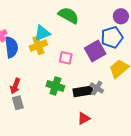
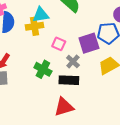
gray cross: (97, 88) -> (73, 62), moved
red triangle: (84, 118) -> (64, 107), size x1.5

